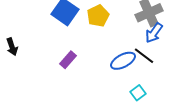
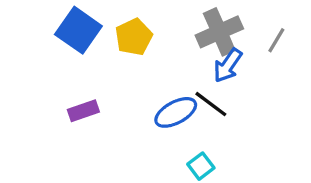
purple rectangle: (68, 60) -> (83, 111), turned 30

